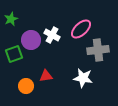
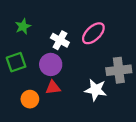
green star: (11, 19) -> (23, 26), moved
purple circle: (31, 40) -> (51, 64), moved
gray cross: (98, 50) -> (119, 70), moved

